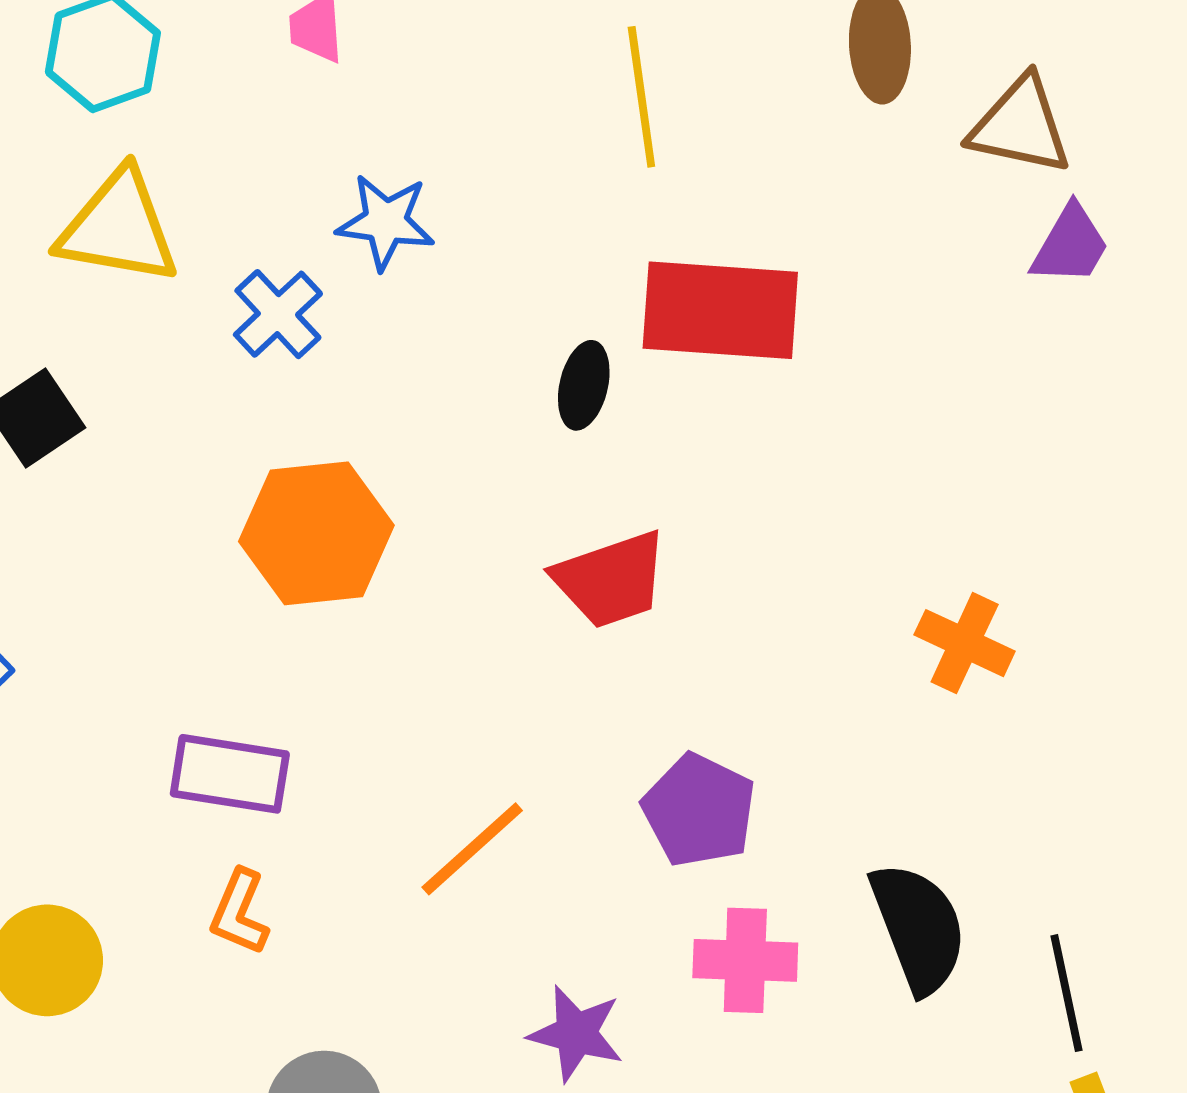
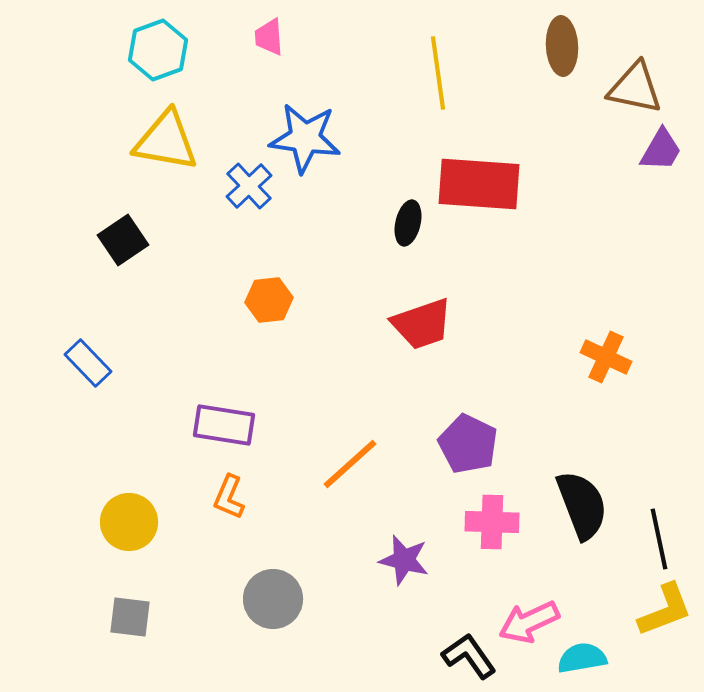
blue star: (386, 222) -> (305, 138), size x1.4
orange hexagon: (316, 533) -> (269, 300), size x0.6

